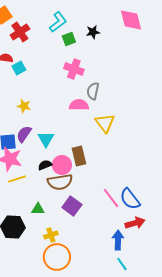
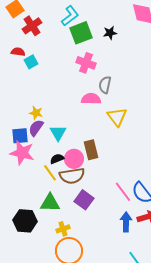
black star: (93, 32) -> (110, 33), moved
green square: (69, 39) -> (81, 33), size x1.6
yellow star: (24, 106) -> (36, 113), moved
yellow line: (17, 179) -> (50, 173), moved, turned 72
green triangle: (38, 209) -> (50, 203), size x1.5
blue arrow: (118, 240) -> (126, 222), moved

